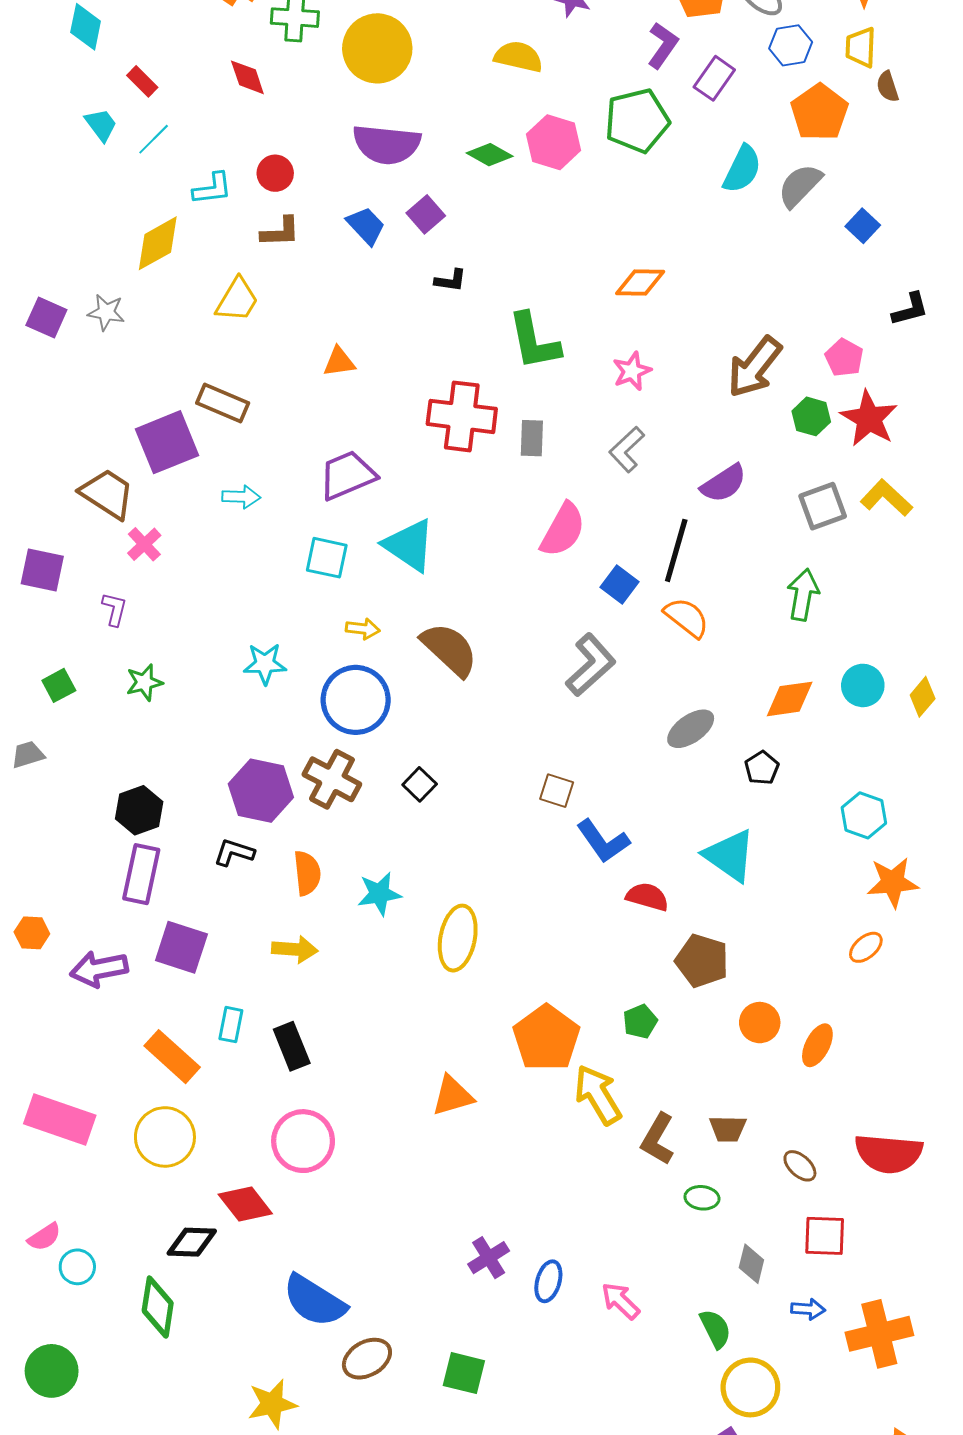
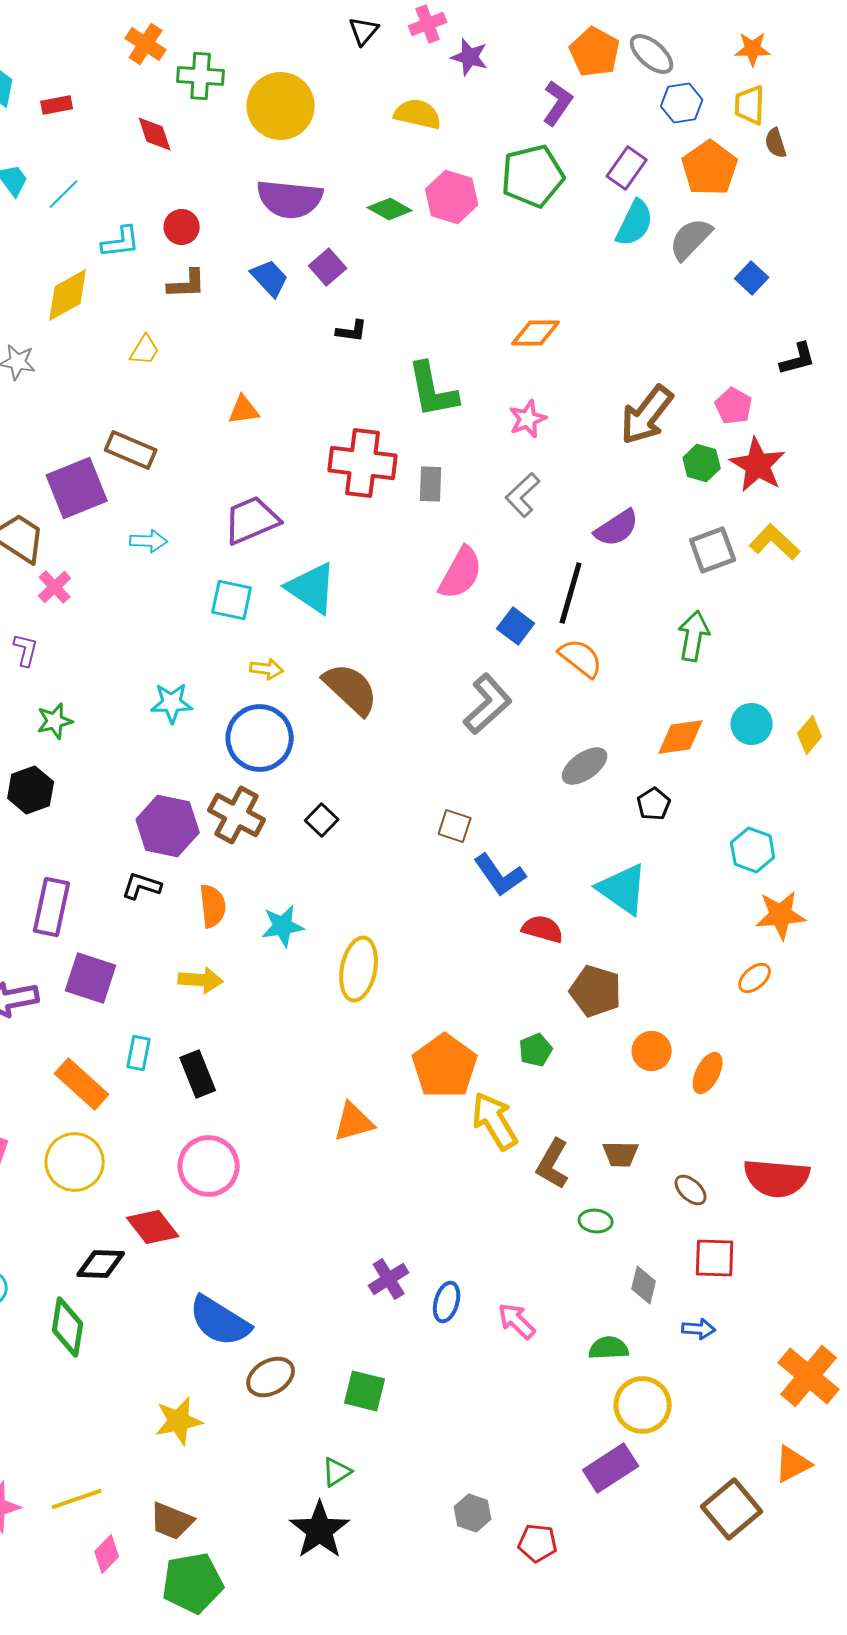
purple rectangle: (714, 78) -> (627, 168), moved
red rectangle: (142, 81) -> (57, 105), moved, turned -56
yellow trapezoid: (237, 300) -> (145, 350), size x0.7
black hexagon: (139, 810) -> (31, 790), moved
green semicircle: (715, 1329) -> (609, 1348), turned -66
orange cross: (879, 1334) -> (809, 1376), moved, turned -36

